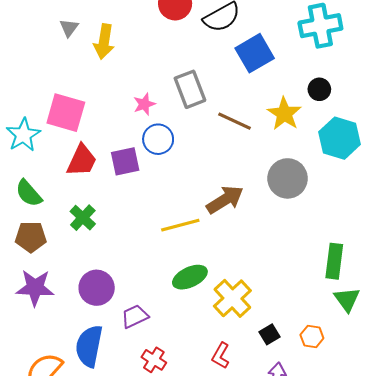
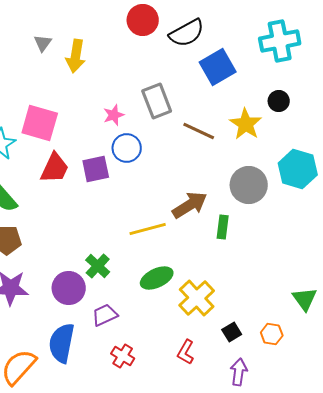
cyan hexagon: (340, 138) -> (298, 169), moved
green cross: (83, 218) -> (98, 266), moved
green rectangle: (334, 261) -> (223, 227), moved, size x0.7

